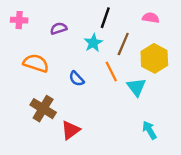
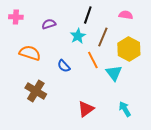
red triangle: (71, 130) -> (86, 109), moved

